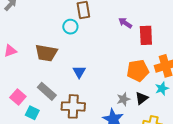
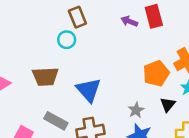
red rectangle: (146, 35) -> (154, 16), moved
blue triangle: (79, 72) -> (89, 90), size x1.6
gray star: (123, 99) -> (136, 110), moved

